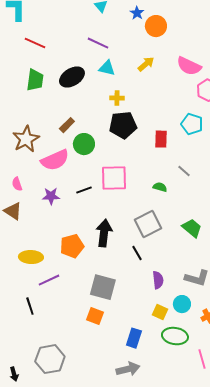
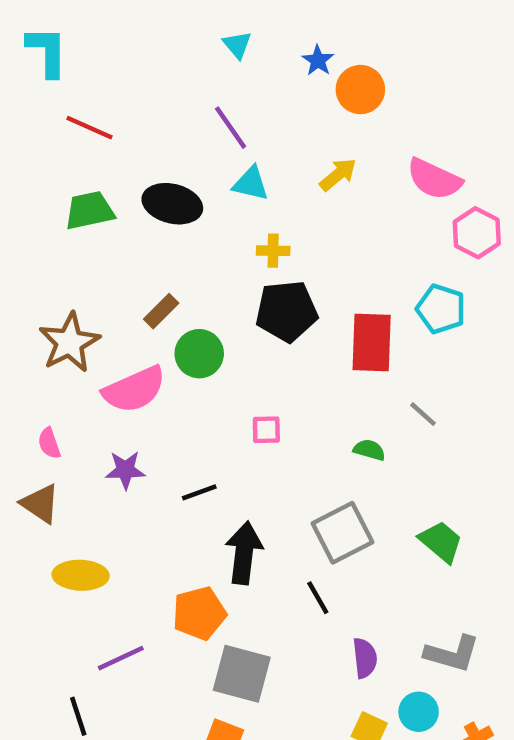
purple line: (98, 43) -> (231, 128), turned 30
black ellipse: (72, 77) -> (172, 204), turned 45
green trapezoid: (35, 80) -> (90, 210), turned -110
red rectangle: (161, 139) -> (372, 342), size x1.5
pink square: (114, 178) -> (266, 430), size x0.5
black line: (84, 190) -> (199, 492), moved
orange pentagon: (72, 246) -> (199, 613), moved
yellow ellipse: (31, 257) -> (81, 575), moved

